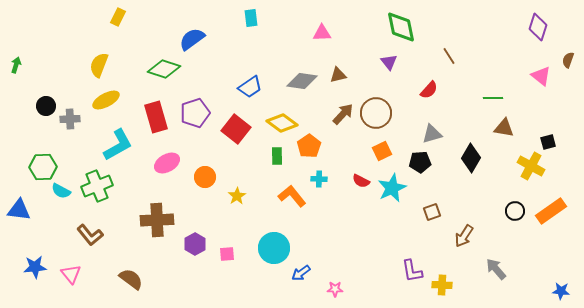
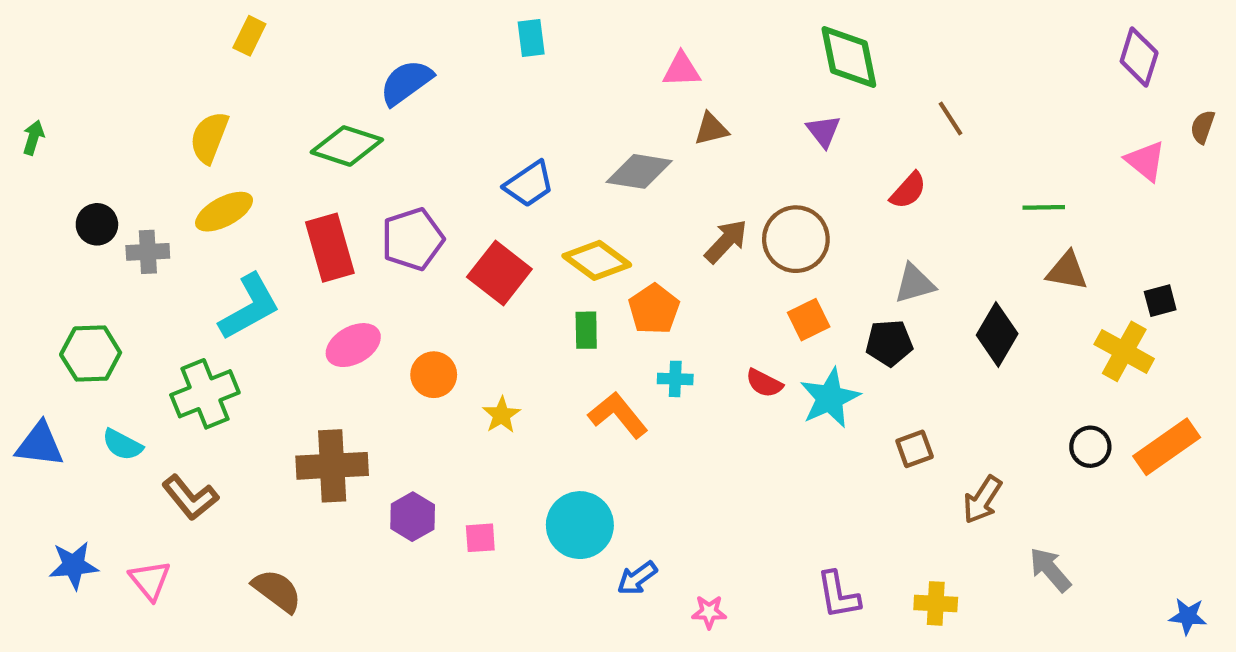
brown triangle: (338, 75) -> (711, 129), moved
cyan semicircle: (61, 191) -> (122, 445), moved
purple L-shape: (412, 271) -> (838, 595), moved

